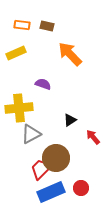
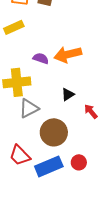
orange arrow: (70, 54) -> (68, 54), moved, turned -60
red trapezoid: (41, 169) -> (20, 155), moved, turned -90

